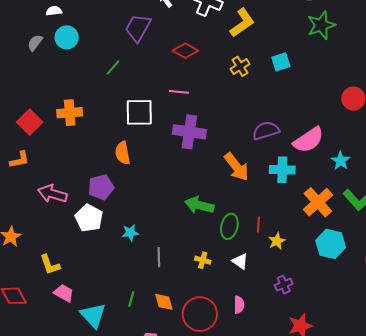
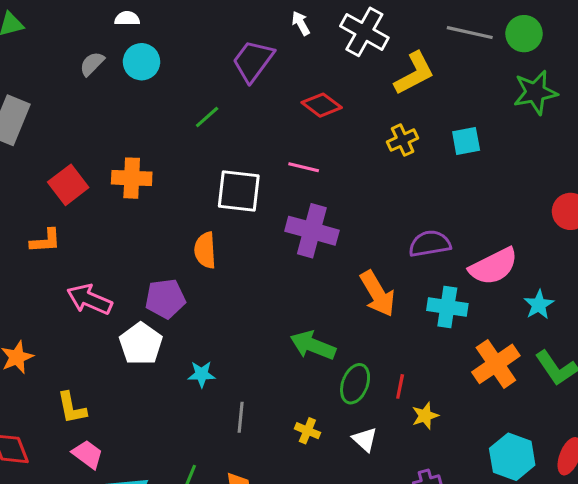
cyan hexagon: (331, 244) -> (512, 457), moved

